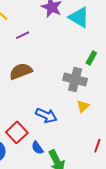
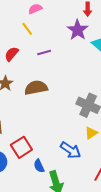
blue arrow: (46, 115) -> (71, 150), moved

